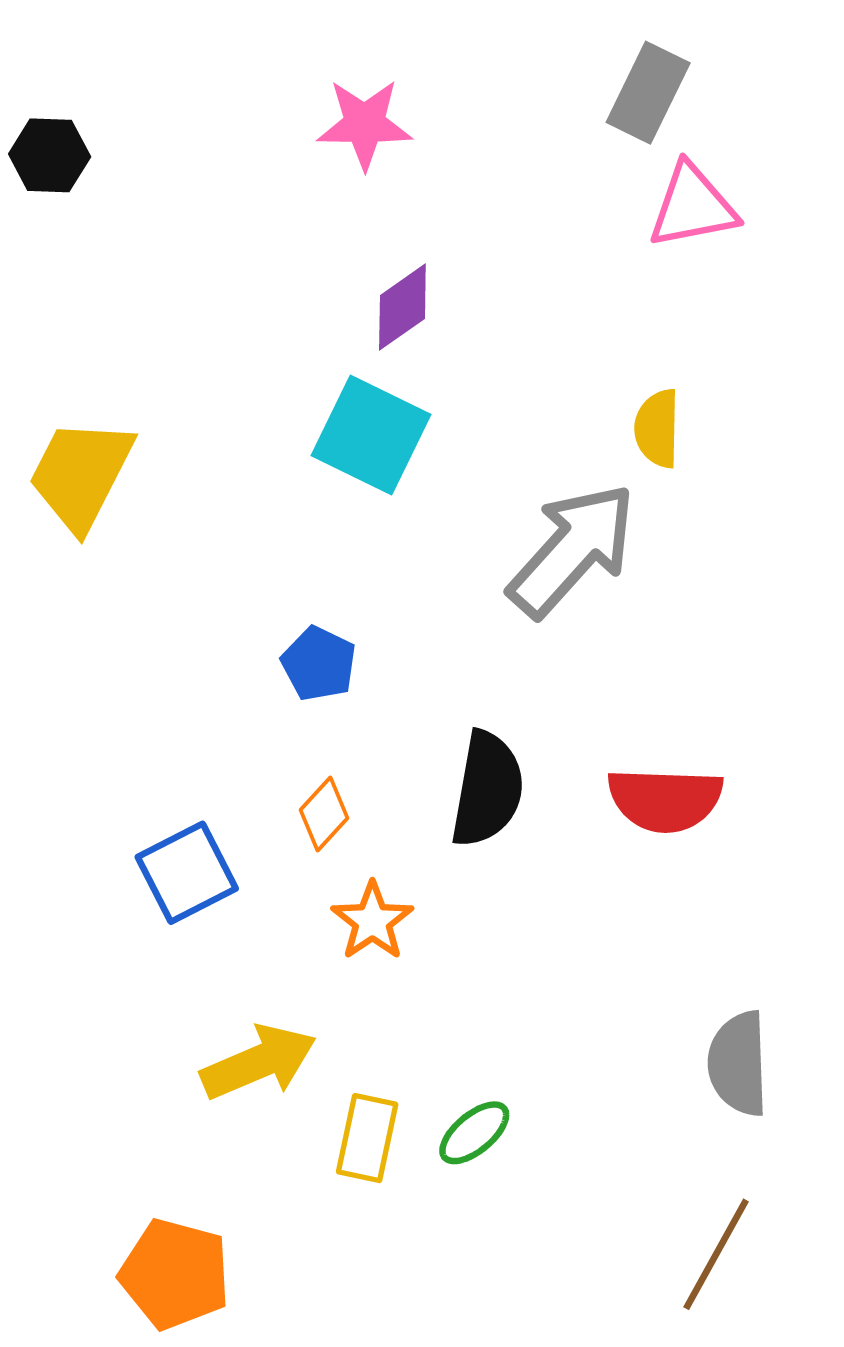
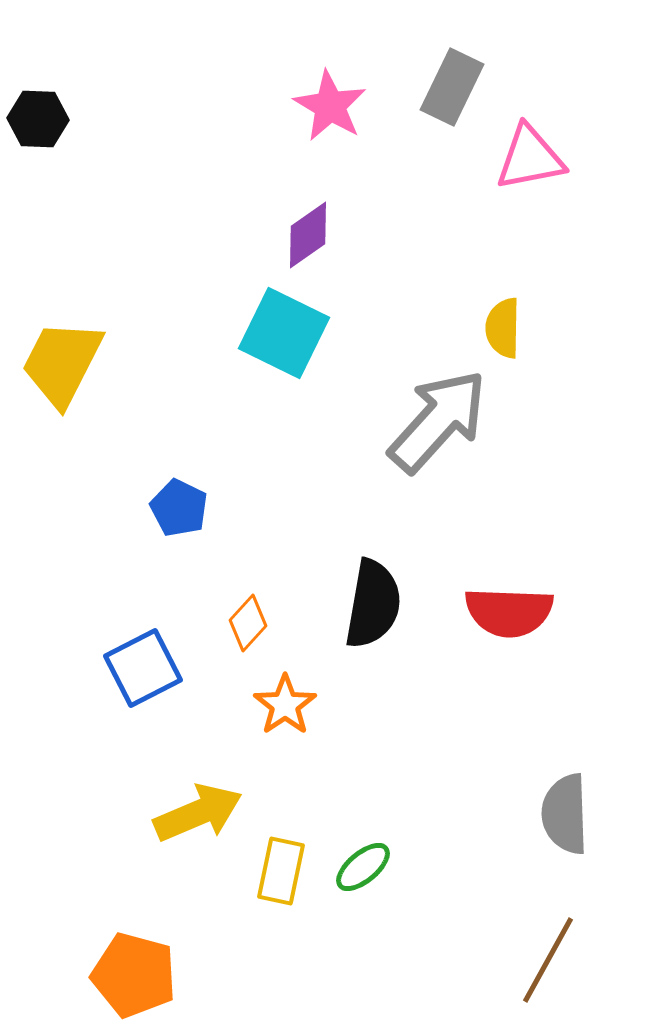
gray rectangle: (648, 93) -> (452, 87), moved
pink star: (365, 124) -> (330, 106), moved, turned 30
blue pentagon: (319, 664) -> (179, 508), moved

